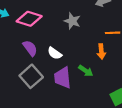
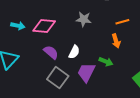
white semicircle: (55, 53) -> (74, 52), turned -88
purple trapezoid: (62, 78) -> (86, 72), turned 45

